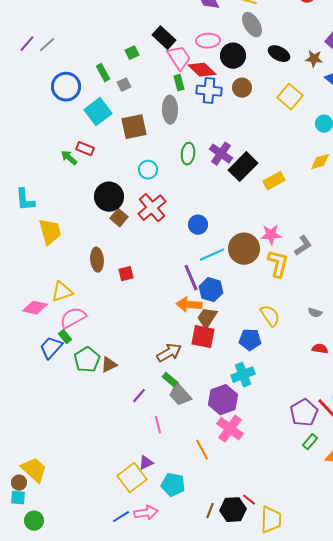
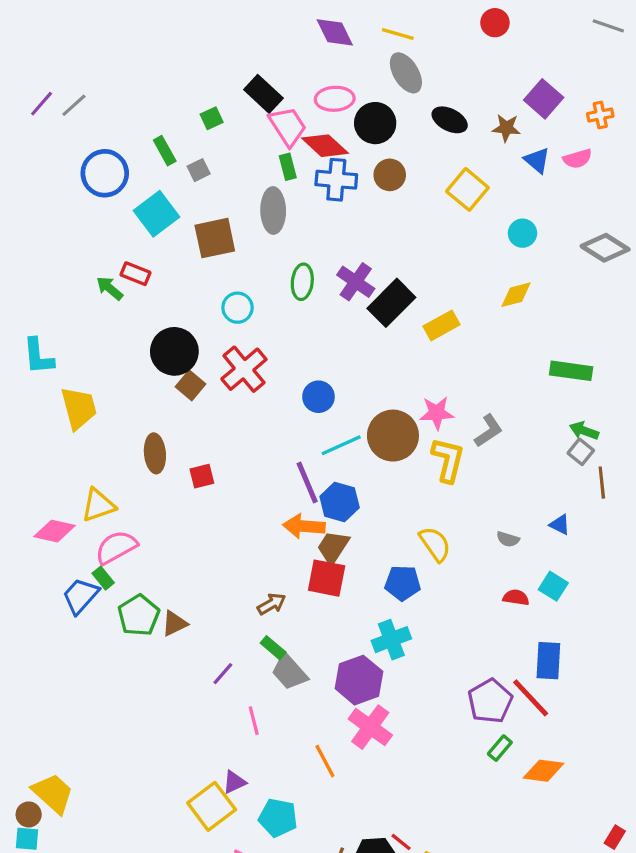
brown arrow: (169, 353) -> (272, 604), size x0.7

